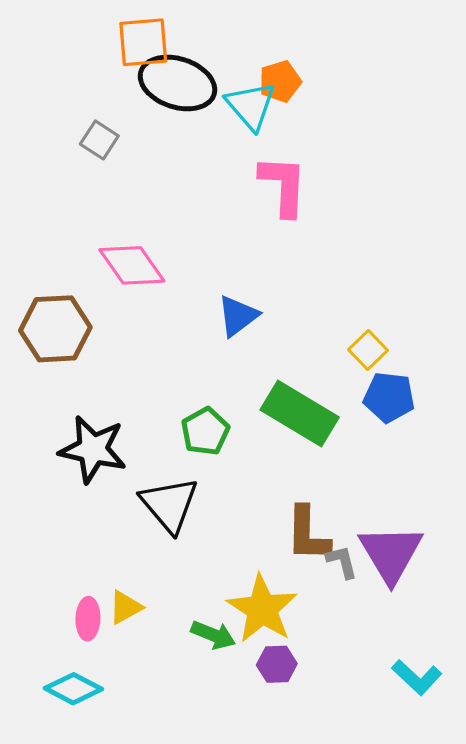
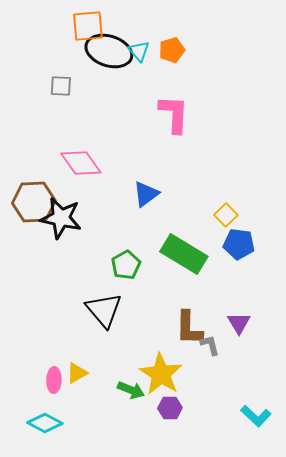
cyan triangle: (251, 106) -> (139, 51), moved, size x0.7
gray square: (99, 140) -> (61, 86), turned -30
black star: (93, 449) -> (61, 218), moved
purple triangle: (391, 554) -> (239, 323), moved, size x0.6

